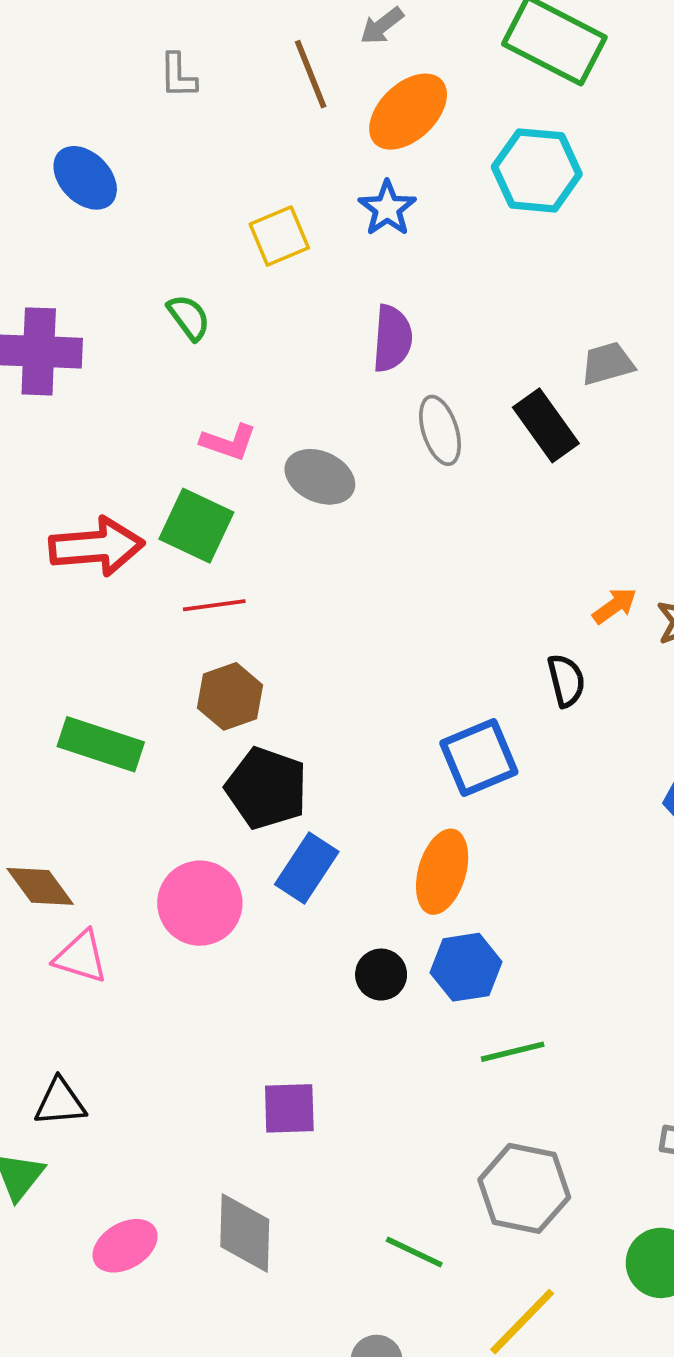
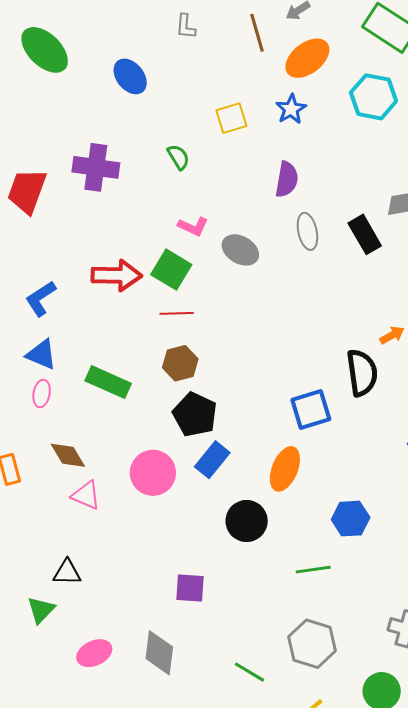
black semicircle: (566, 681) -> (362, 373), size x1.6
blue hexagon: (466, 967) -> (351, 519), moved
black circle: (381, 975) -> (247, 521), size x1.5

